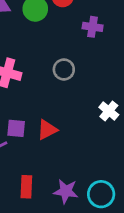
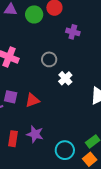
white cross: (109, 111) -> (65, 78), moved
purple star: (66, 191) -> (35, 134), moved

